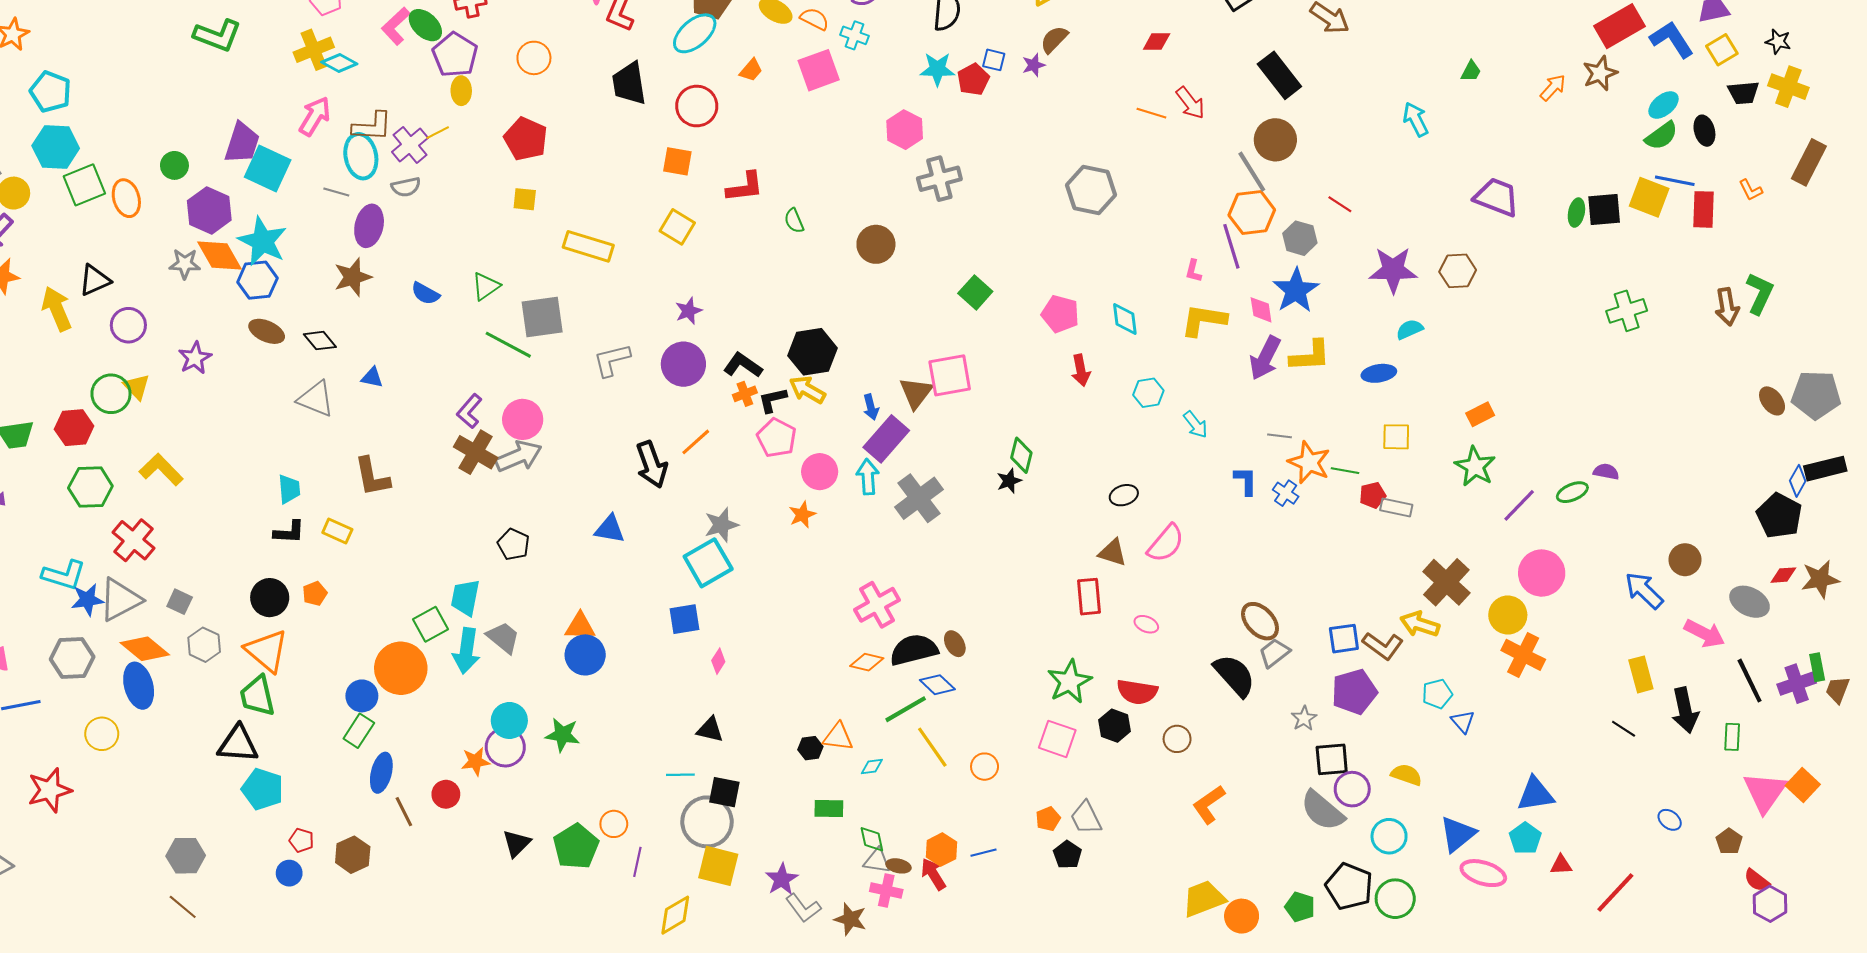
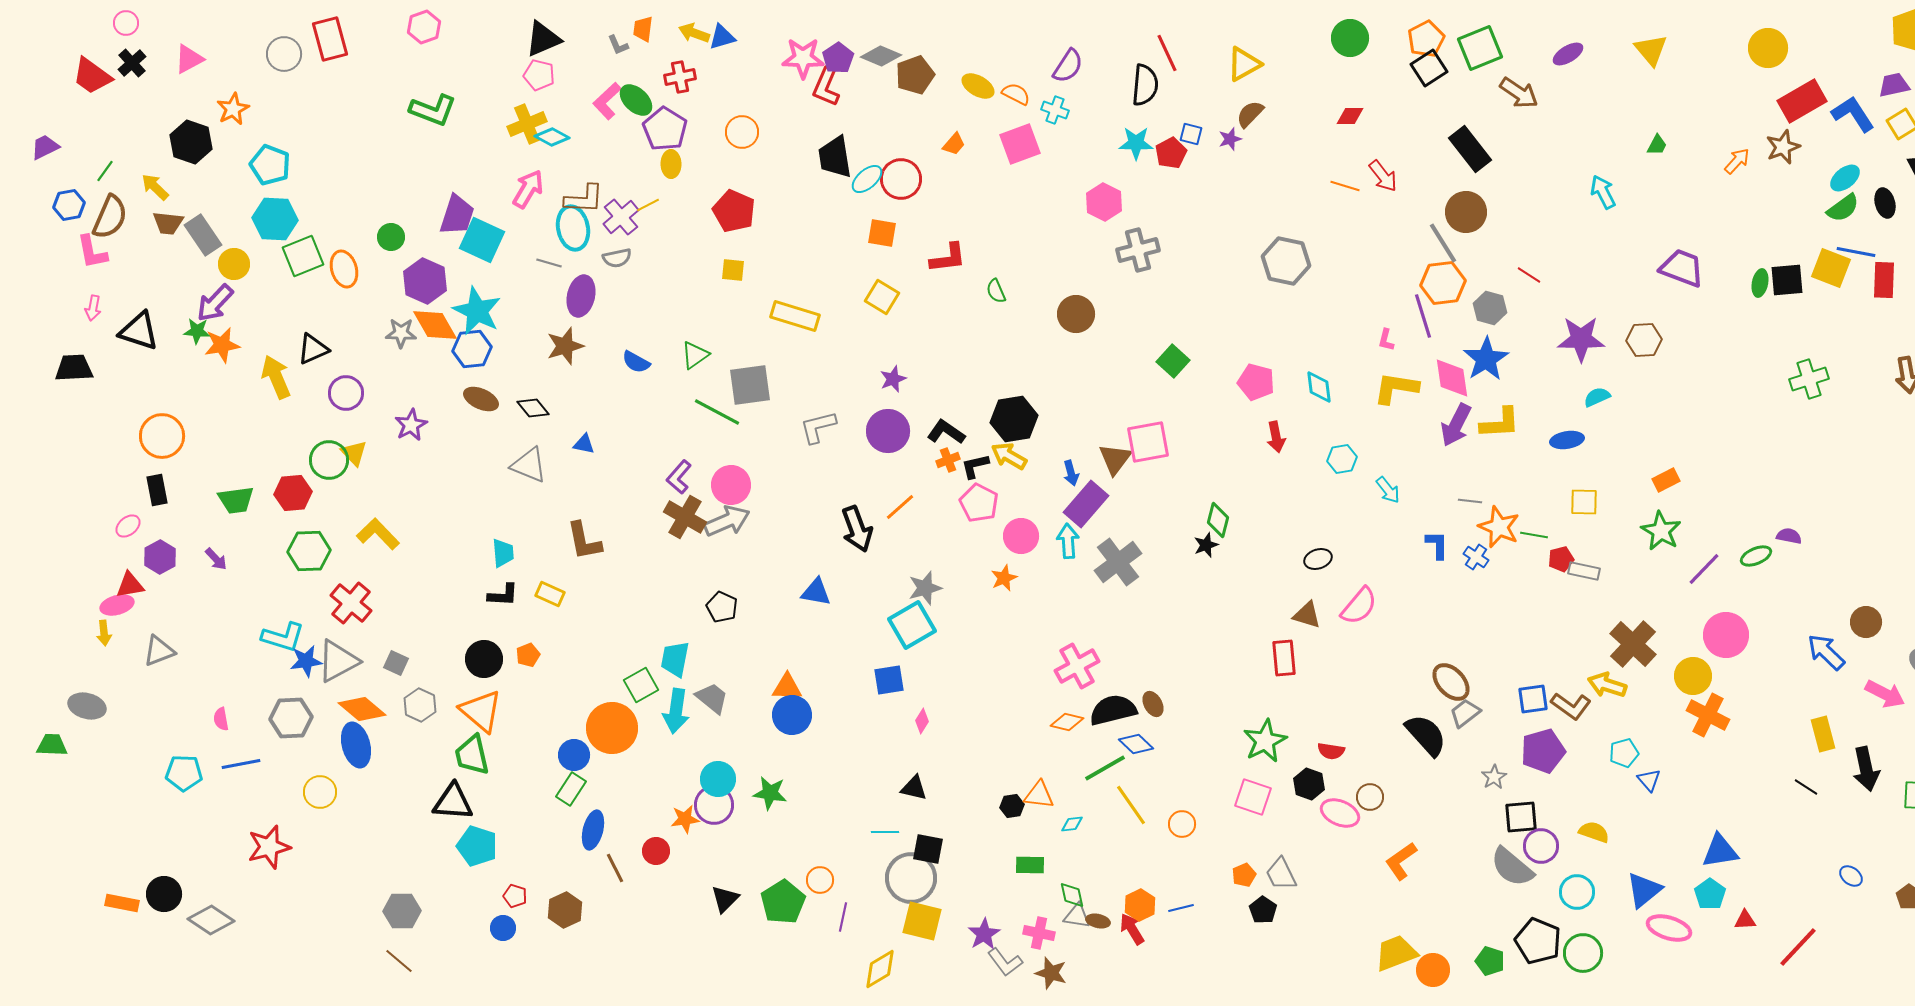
cyan ellipse: (695, 33) -> (867, 179), moved, size x0.7
pink diamond: (1261, 310) -> (1452, 378), size x1.5
pink ellipse: (1146, 624) -> (1340, 813), moved, size x1.6
red semicircle: (1137, 692) -> (1331, 751), size x0.7
pink cross: (886, 890) -> (1039, 933), moved

